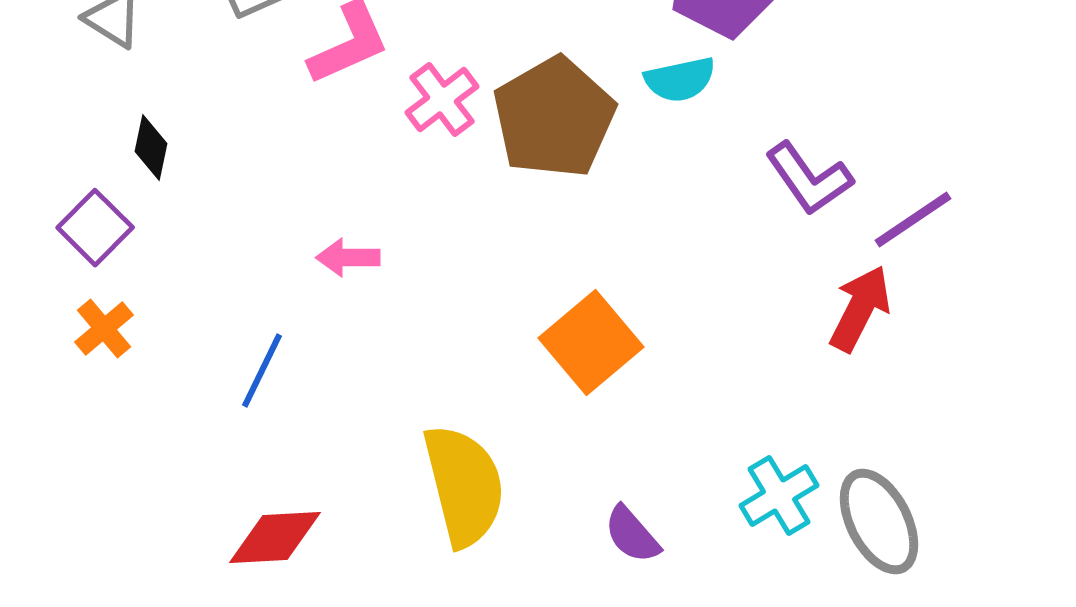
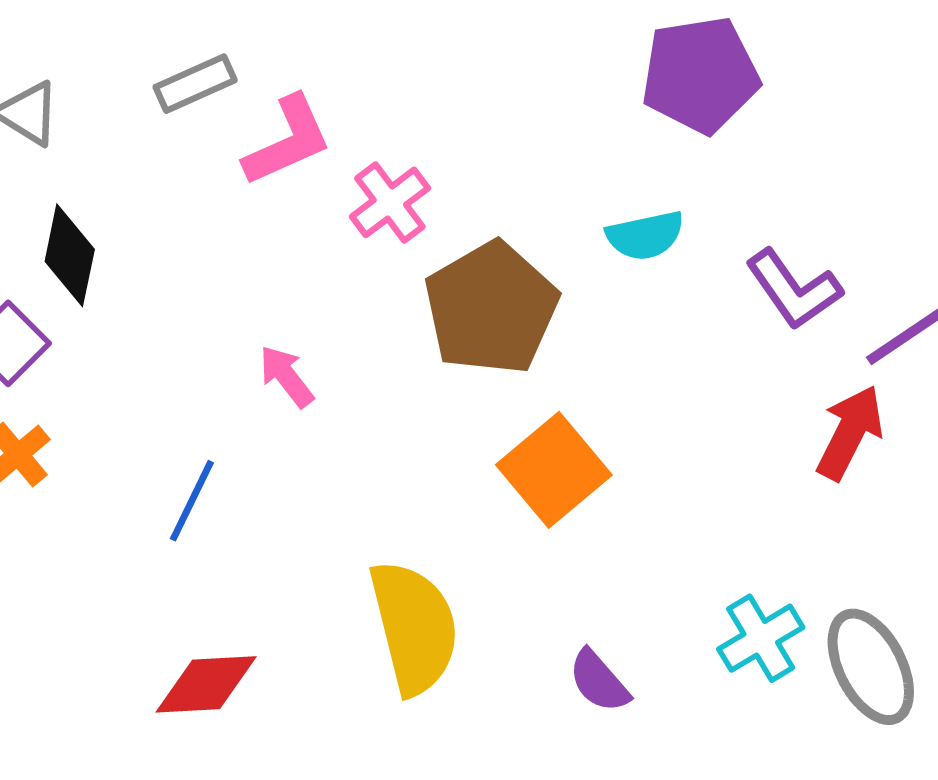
cyan semicircle: (680, 80) -> (645, 235), moved
brown pentagon: (554, 118) -> (491, 308), moved
black diamond: (151, 148) -> (70, 255), size x1.4
pink arrow: (348, 258) -> (286, 376), turned 52

